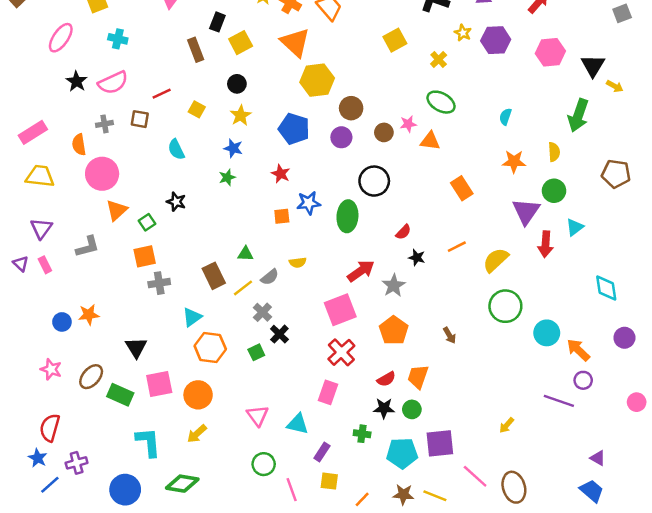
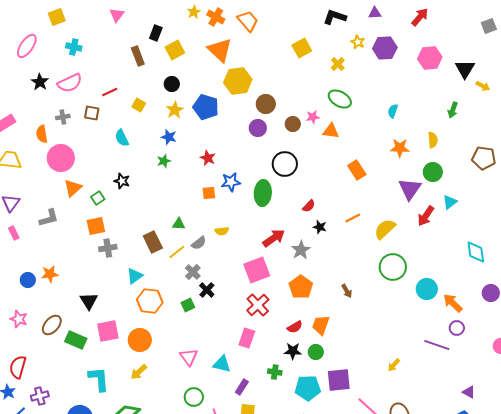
green arrow: (578, 115) -> (453, 110), size x0.6
blue pentagon: (294, 129) -> (206, 107), moved
red arrow: (545, 244) -> (426, 216), turned 30

